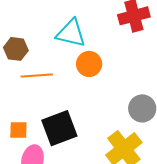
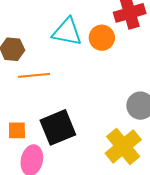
orange circle: (89, 64) -> (102, 38), moved

